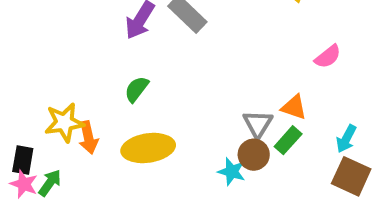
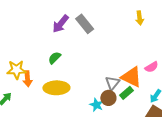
pink semicircle: (328, 57) -> (152, 67), moved
orange triangle: (294, 107) -> (131, 77), size x1.6

